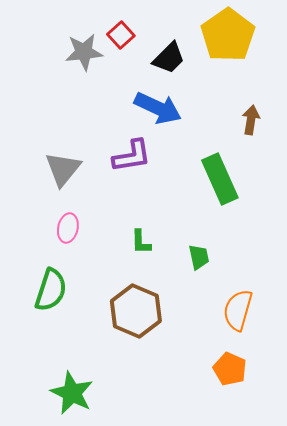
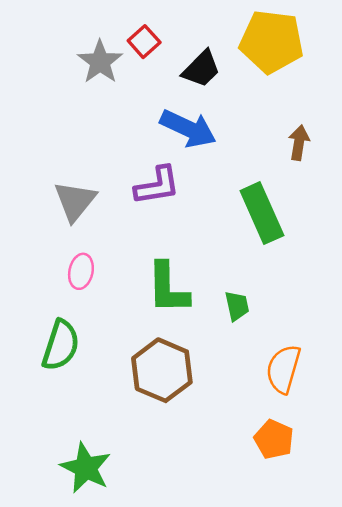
yellow pentagon: (228, 35) -> (271, 42), turned -30
gray star: (84, 52) -> (100, 62), turned -30
green L-shape: (141, 242) -> (168, 288), size x1.8

